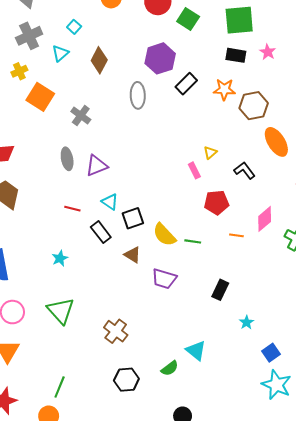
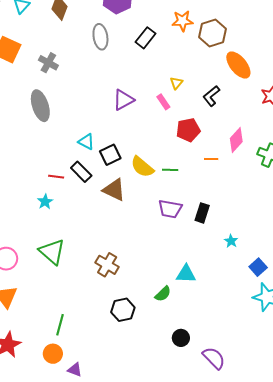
black rectangle: (186, 84) -> (145, 38), moved
gray ellipse: (67, 159) -> (40, 106), size x1.4
purple triangle: (97, 166) -> (123, 100), moved
black L-shape: (245, 170) -> (211, 96), turned -85
red line: (72, 209) -> (56, 177), moved
brown triangle: (133, 255) -> (114, 190), size x1.4
purple trapezoid: (164, 279) -> (170, 209), moved
cyan triangle: (196, 351) -> (186, 274), turned -30

